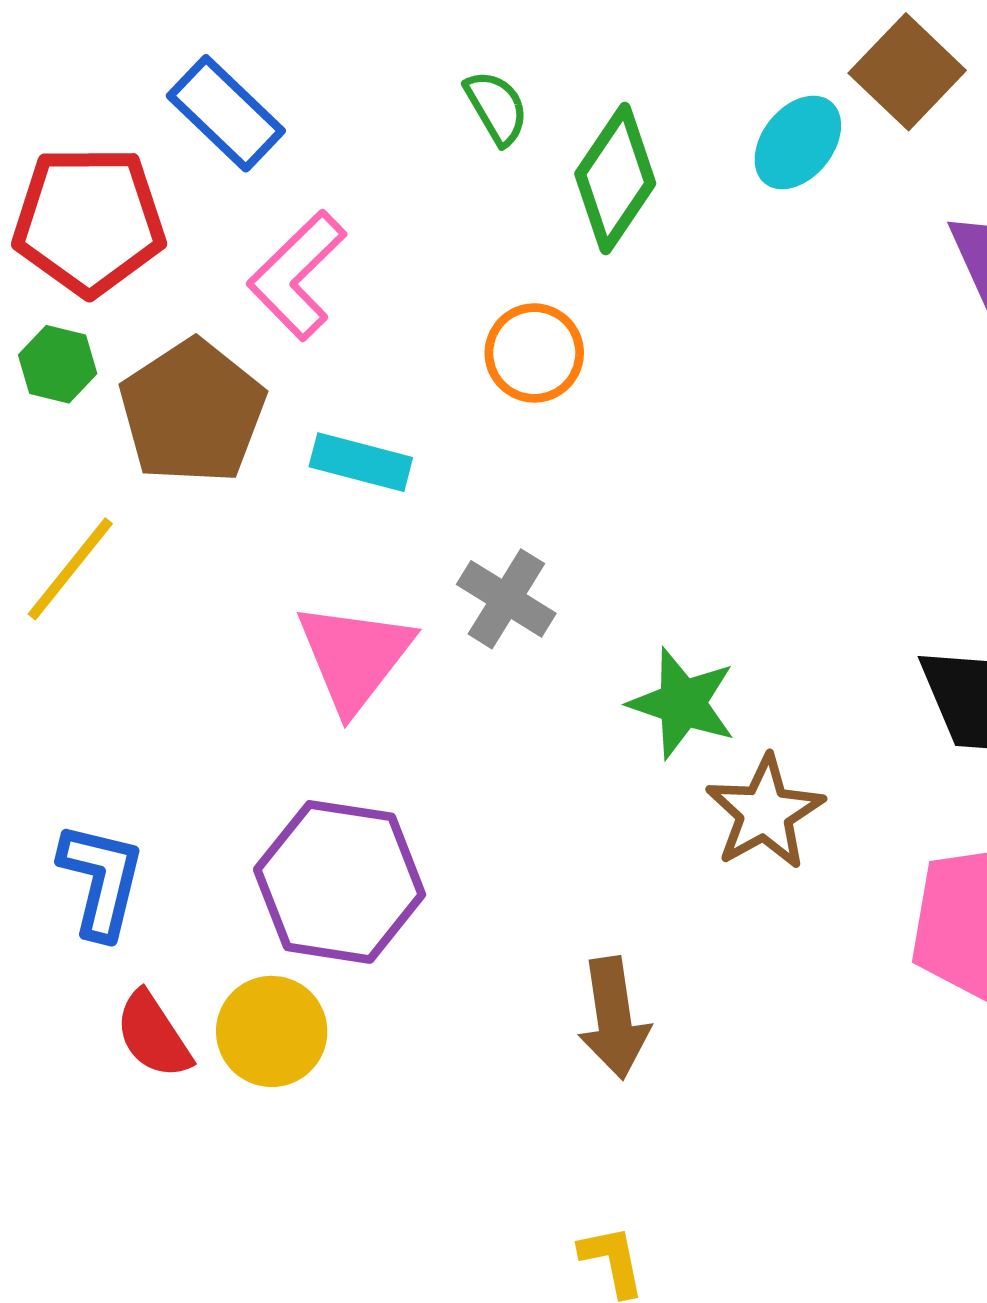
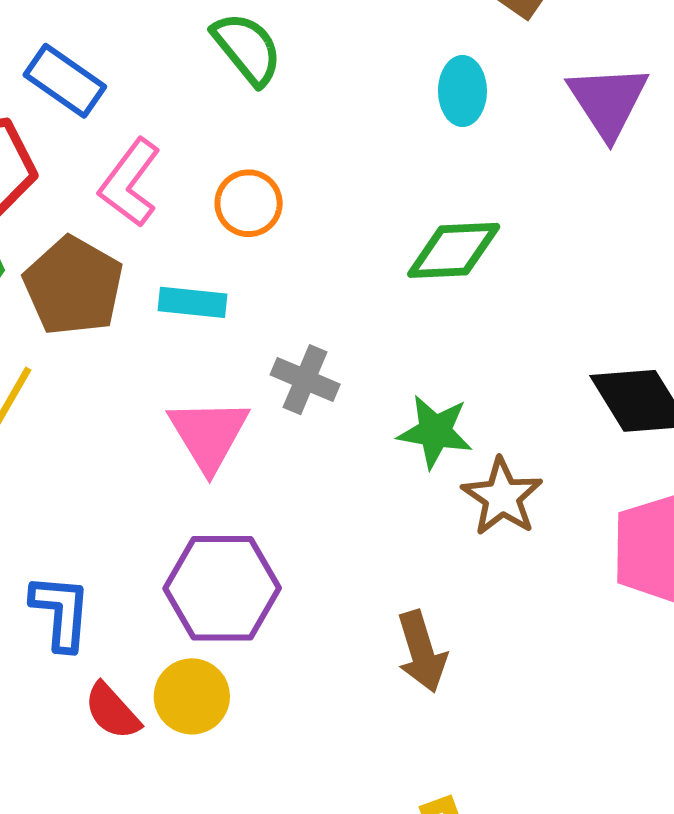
green semicircle: (496, 107) -> (247, 49), size x1.5
cyan ellipse: (798, 142) -> (462, 91), moved, turned -30
green diamond: (615, 179) -> (454, 250), moved, turned 62
orange circle: (534, 353) -> (249, 203), moved

